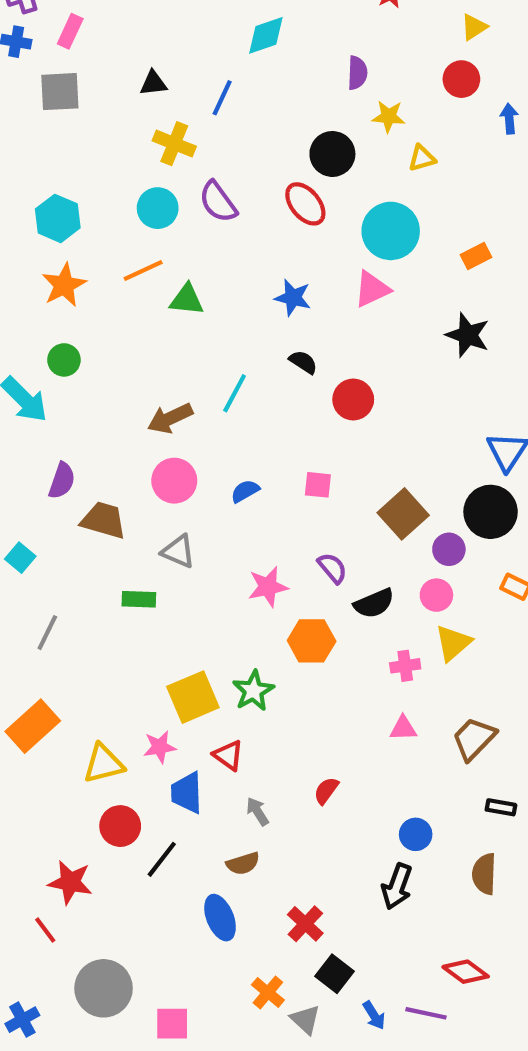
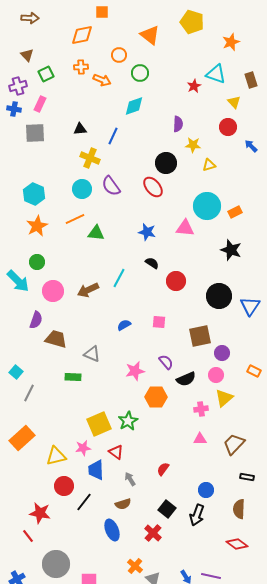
yellow triangle: (474, 27) -> (234, 102), turned -40
blue arrow: (509, 119) -> (251, 146), turned -40
cyan circle: (391, 231) -> (207, 206), moved
pink triangle: (372, 289) -> (185, 228), turned 30
pink circle: (174, 481) -> (53, 291), moved
black circle: (491, 512) -> (219, 296), moved
brown square: (403, 514) -> (200, 336), turned 30
cyan square: (20, 558) -> (16, 372), moved
red diamond: (466, 972) -> (237, 544), moved
black square: (334, 974) -> (167, 509), moved

